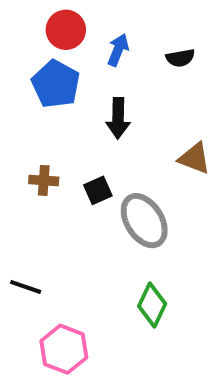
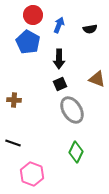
brown cross: (44, 180) -> (14, 100), moved
black square: (98, 190) -> (60, 84), moved

